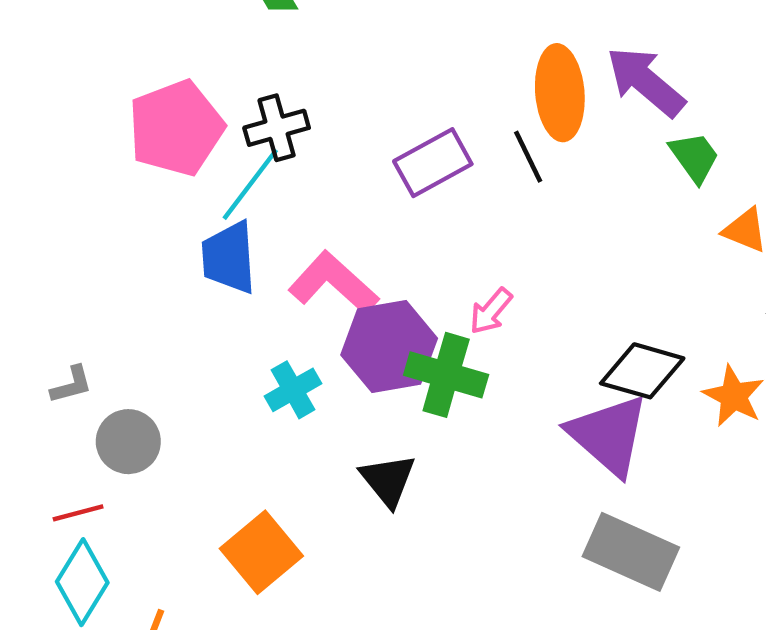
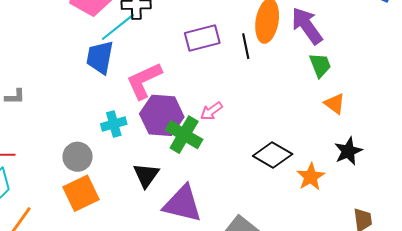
pink L-shape: (333, 283) -> (144, 81), turned -81
purple triangle: (608, 435) -> (183, 204), moved, turned -42
gray circle: (128, 442) -> (78, 157), moved

